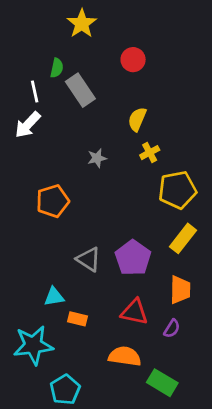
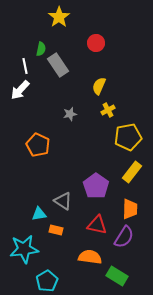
orange pentagon: (53, 201) -> (38, 145), turned -30
gray triangle: (89, 259) -> (63, 201), moved
purple semicircle: (172, 329) -> (124, 237), size x1.6

